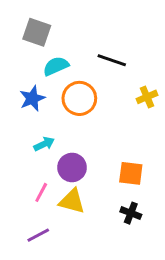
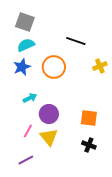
cyan semicircle: (56, 66) -> (26, 45), moved
yellow triangle: (72, 201) -> (49, 137), turned 36

